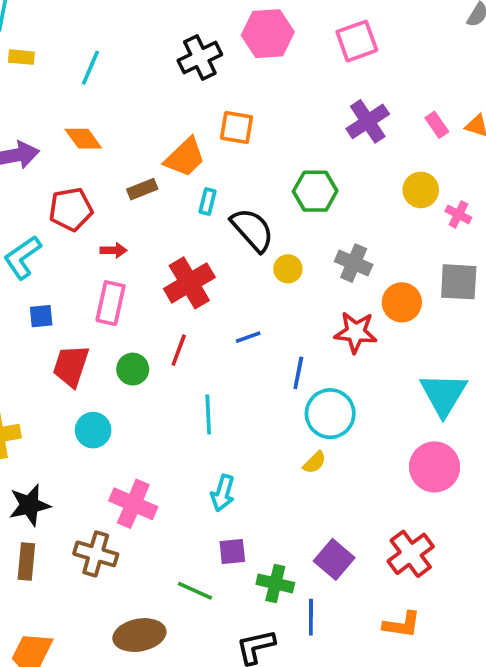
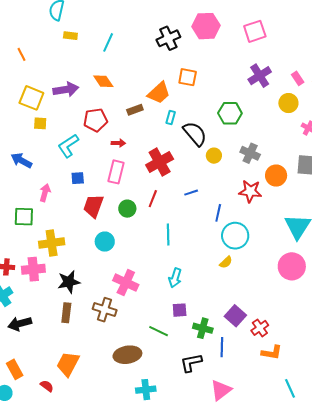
yellow circle: (421, 190) -> (288, 103), moved
red cross: (411, 554) -> (260, 328), moved, size x0.7

